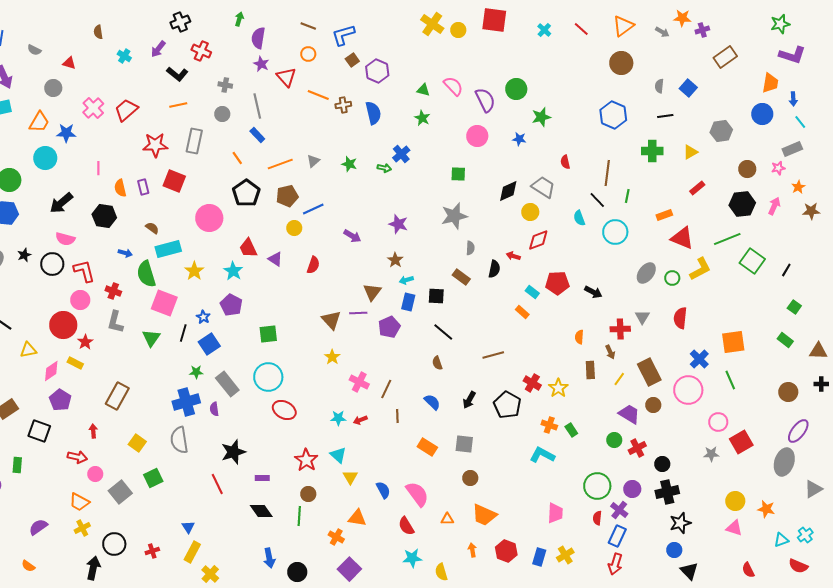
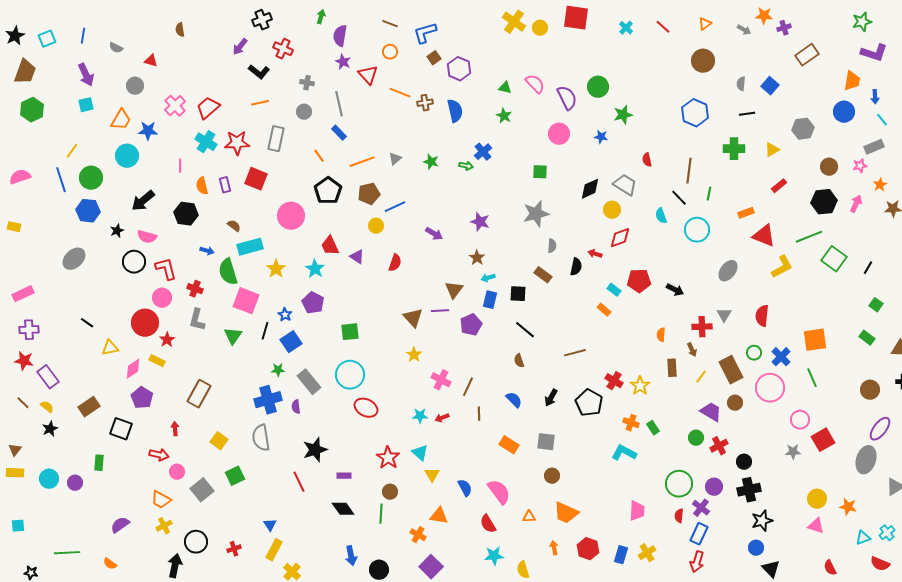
orange triangle: (623, 26) -> (705, 24), size x0.6
cyan cross: (124, 56) -> (206, 142), moved, size x1.5
black star: (24, 255) -> (117, 231), moved
green circle: (672, 278) -> (754, 353), moved

